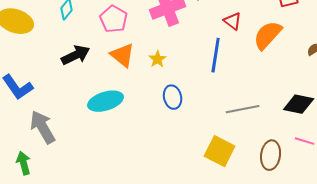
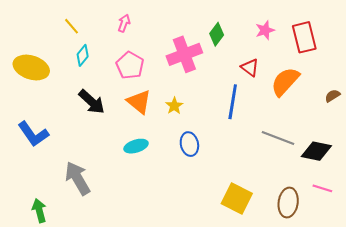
black arrow: (76, 55) -> (92, 102), turned 68
cyan ellipse: (106, 101) -> (136, 146), moved, size x0.7
gray line: (243, 109) -> (278, 138), moved, turned 32
gray arrow: (43, 127) -> (78, 178), moved

